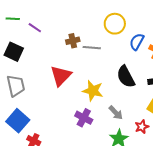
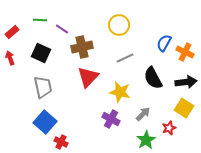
yellow circle: (115, 24) -> (119, 25), moved
brown cross: (73, 41) -> (82, 47), moved, size x1.5
gray line: (92, 48) -> (125, 58), moved, turned -30
gray arrow: (116, 113) -> (143, 114), turned -91

